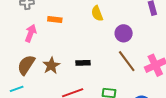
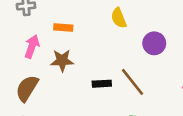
brown line: (127, 61) -> (133, 82), moved
brown star: (51, 65) -> (62, 61), moved, turned 30

